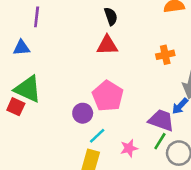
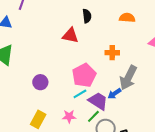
black semicircle: (111, 16) -> (87, 16), moved
pink pentagon: (108, 96) -> (84, 75), moved
cyan line: (97, 136) -> (80, 94), moved

